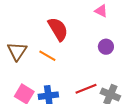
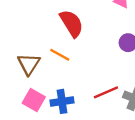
brown triangle: (17, 51) -> (29, 64), moved

